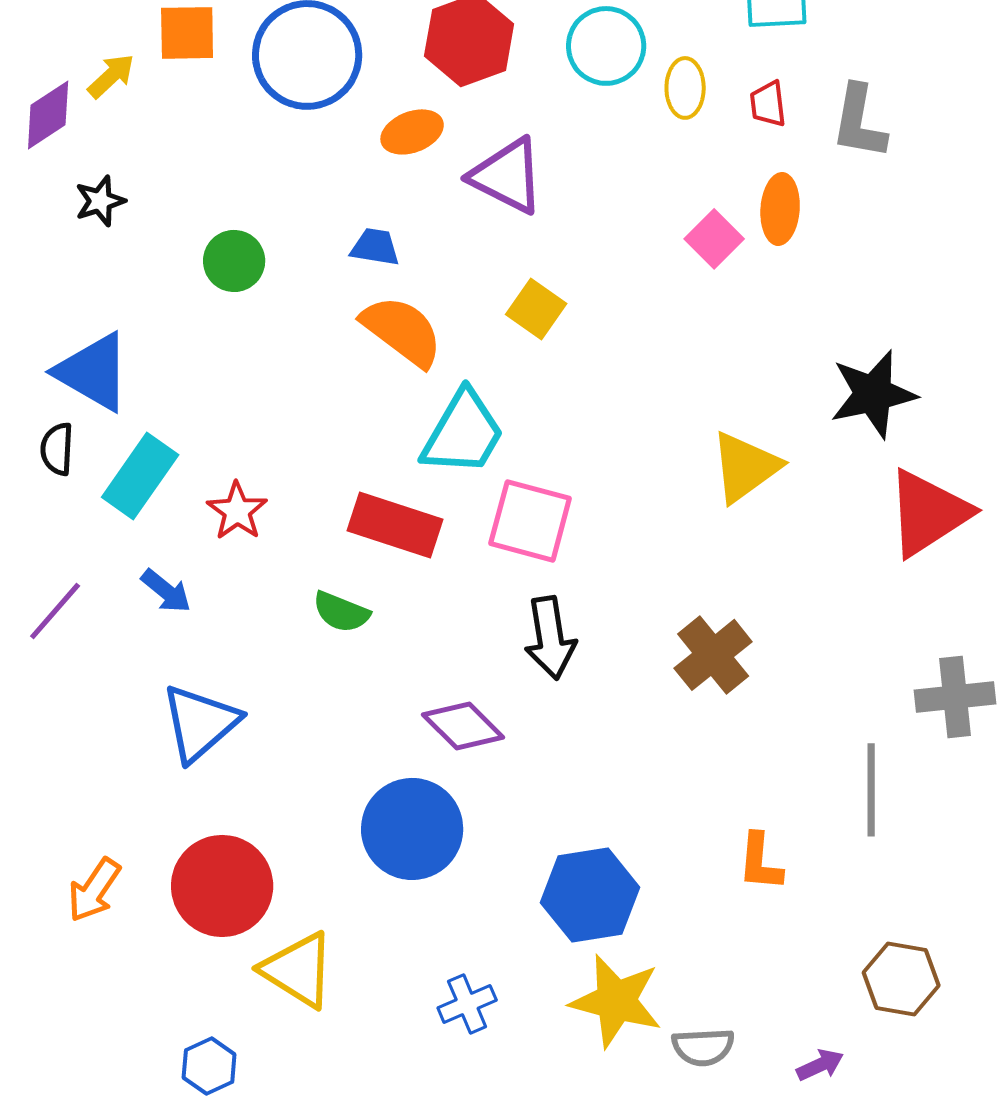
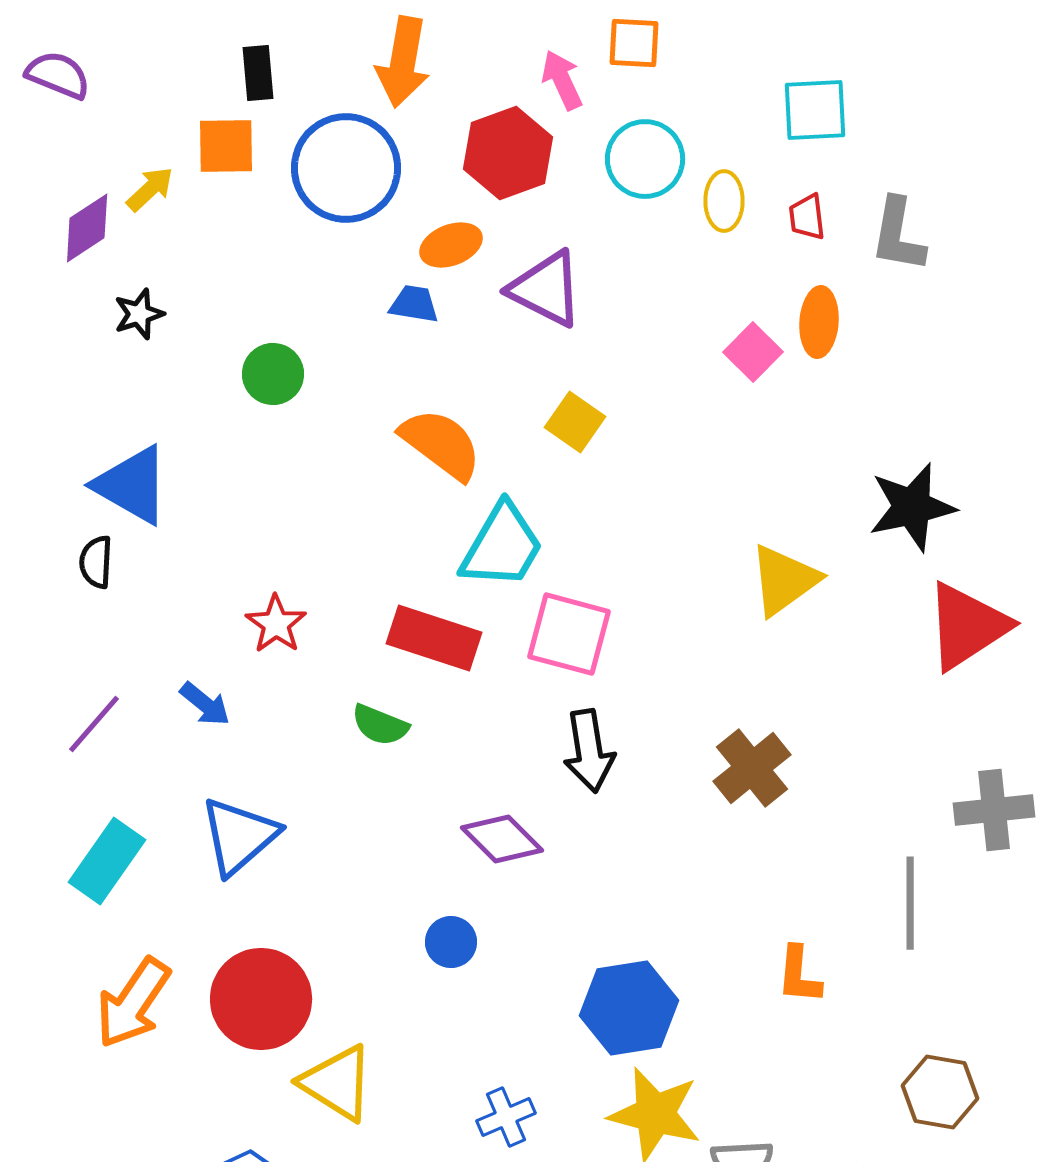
blue trapezoid: (375, 247) -> (414, 304), moved
cyan rectangle: (140, 476) -> (107, 861), moved
blue circle: (412, 829) -> (451, 942), size x0.5
orange arrow: (94, 890) -> (133, 1003), size x1.4

